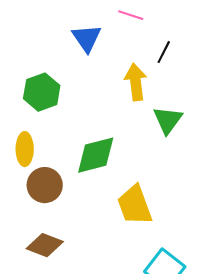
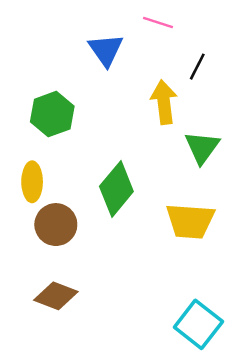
green diamond: (96, 155) -> (116, 189), turned -36
yellow trapezoid: (135, 205) -> (190, 221), moved, turned -66

